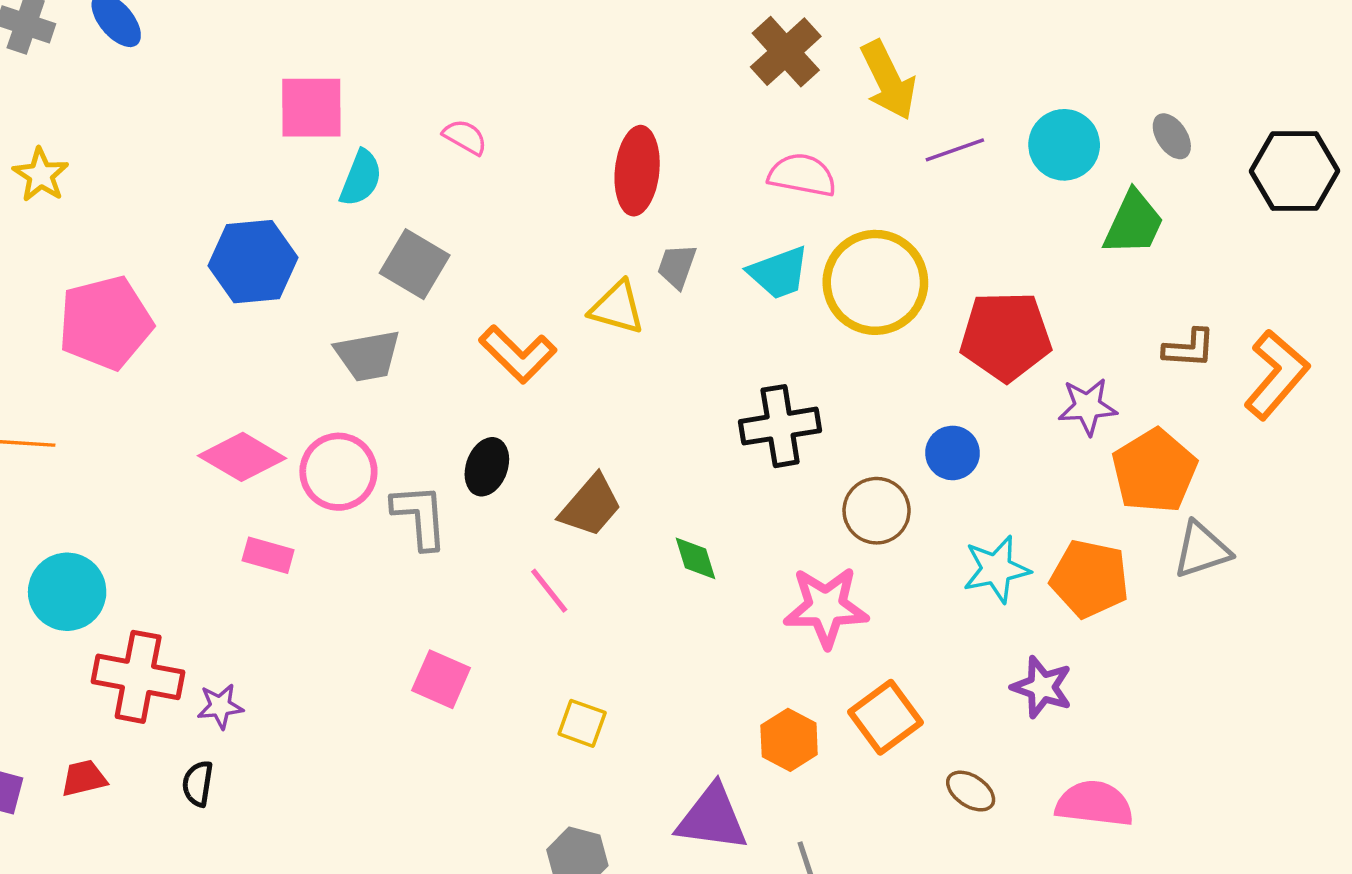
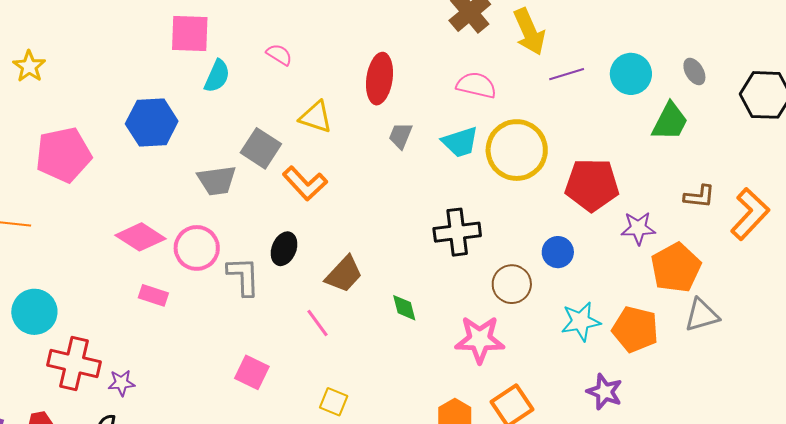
gray square: (415, 264) -> (261, 148), moved
yellow triangle: (617, 308) -> (316, 117), moved

